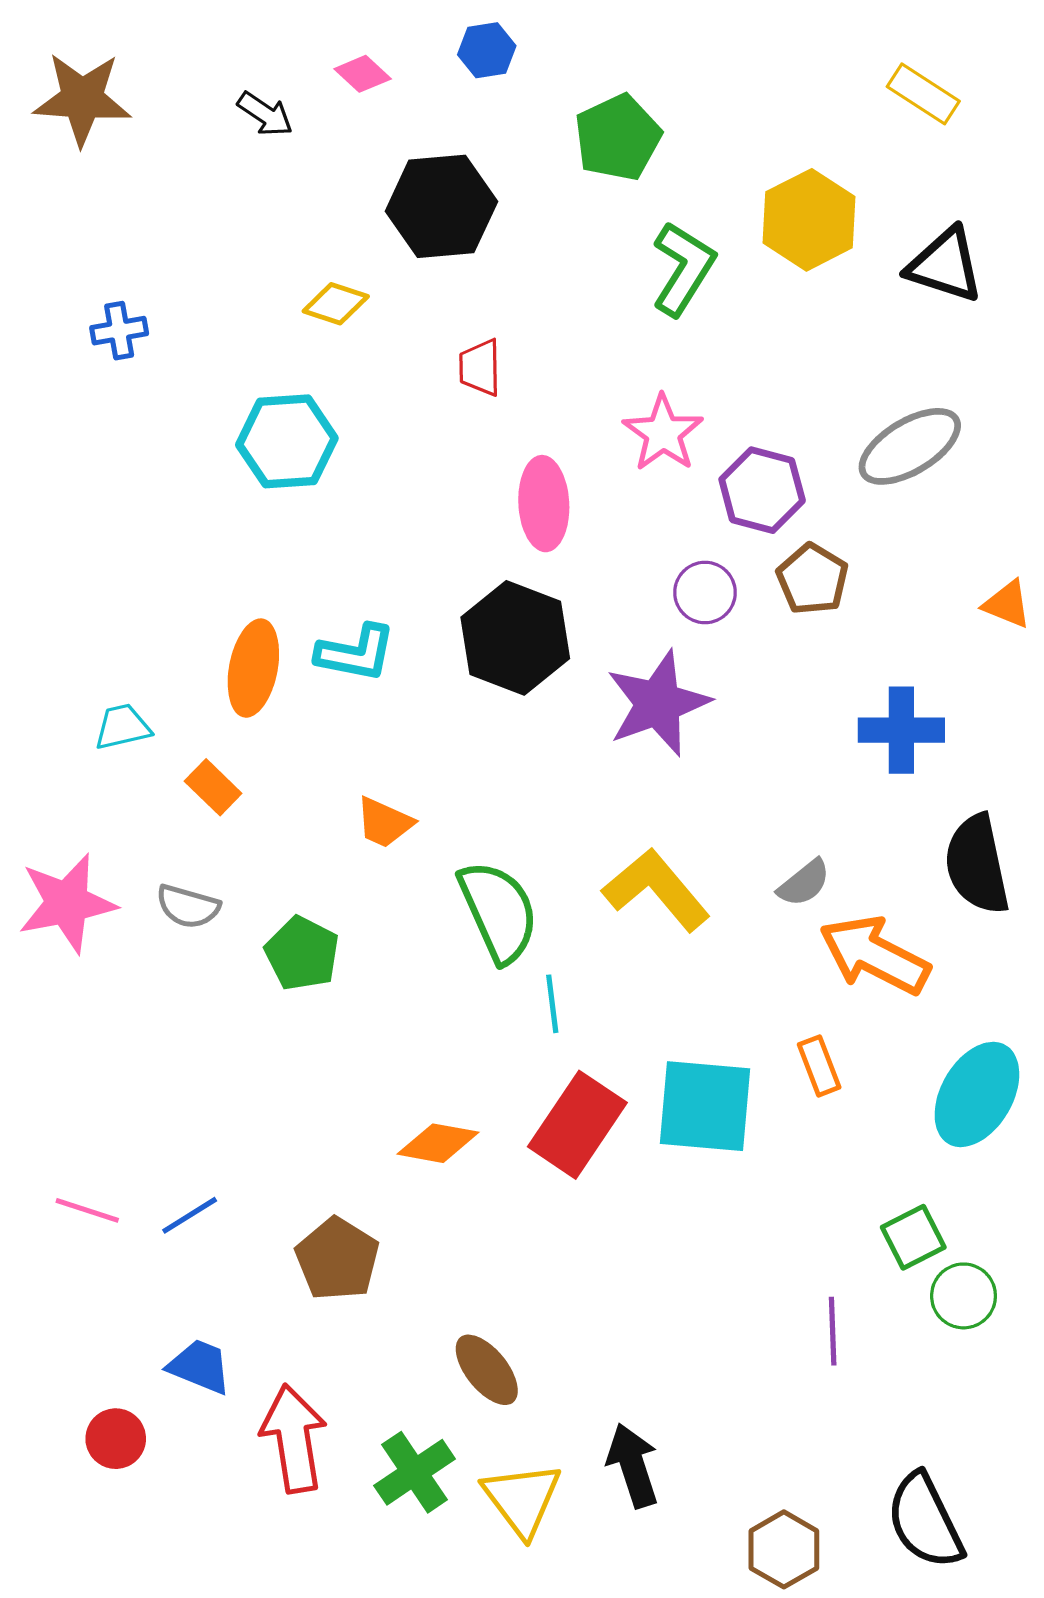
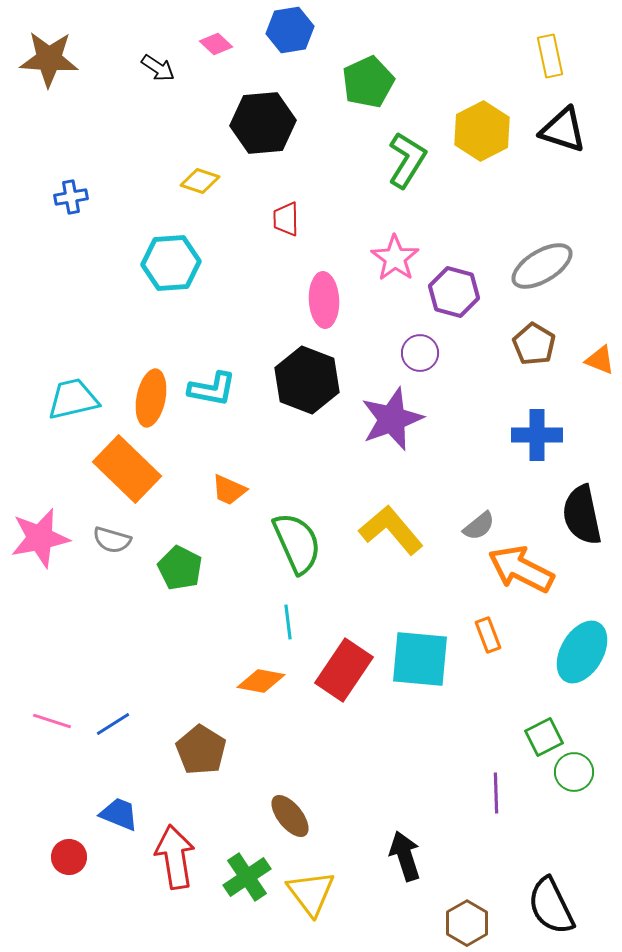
blue hexagon: (487, 50) -> (290, 30), size x1.4
yellow rectangle: (923, 94) -> (550, 56), turned 45
black triangle: (945, 265) -> (563, 130), moved
brown pentagon: (812, 579) -> (534, 344), moved
cyan trapezoid: (122, 727) -> (73, 399), moved, size x1.5
orange rectangle: (213, 787) -> (127, 469), size x2.0
cyan line: (552, 1004) -> (288, 622), moved
black arrow: (633, 1465) -> (405, 856), moved

